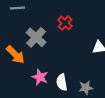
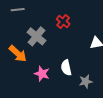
white semicircle: (62, 82) -> (66, 68), moved

